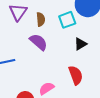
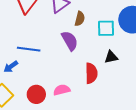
red semicircle: (76, 75) -> (91, 73), moved

